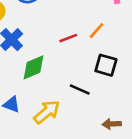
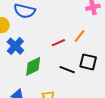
black line: (80, 90) -> (67, 70), moved

